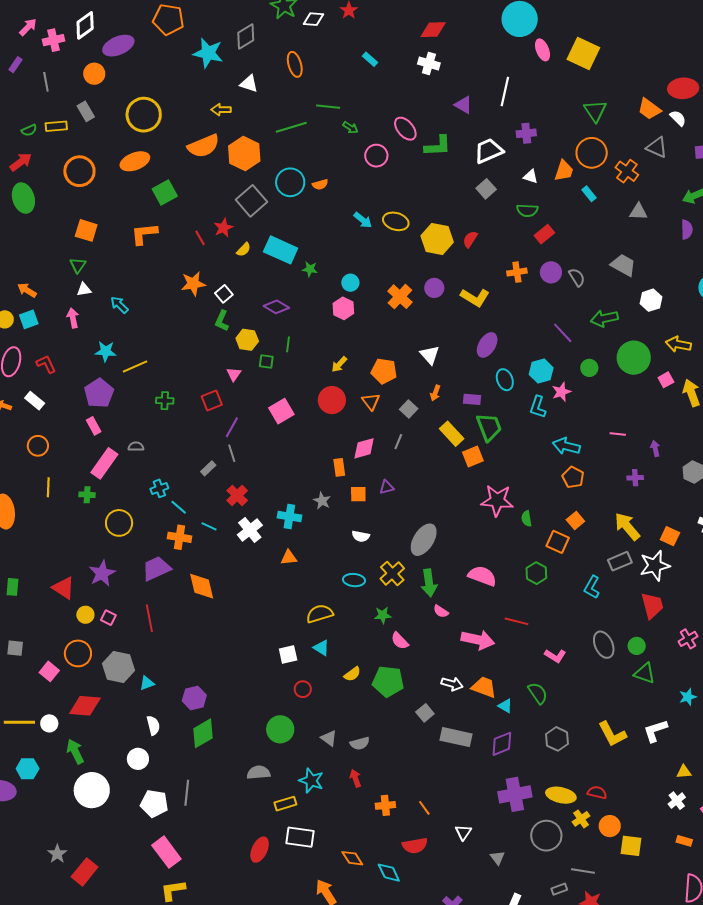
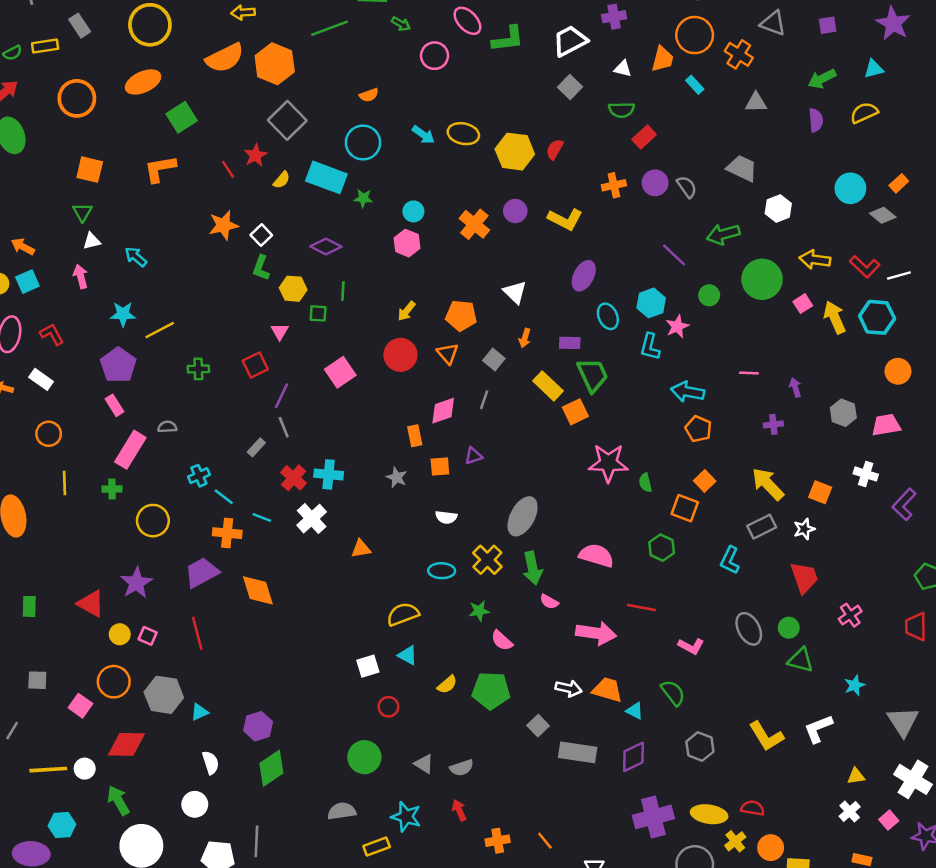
cyan circle: (290, 182) -> (363, 143), moved
cyan cross: (289, 517) -> (329, 474), moved
white star: (655, 566) -> (804, 529), size x0.6

